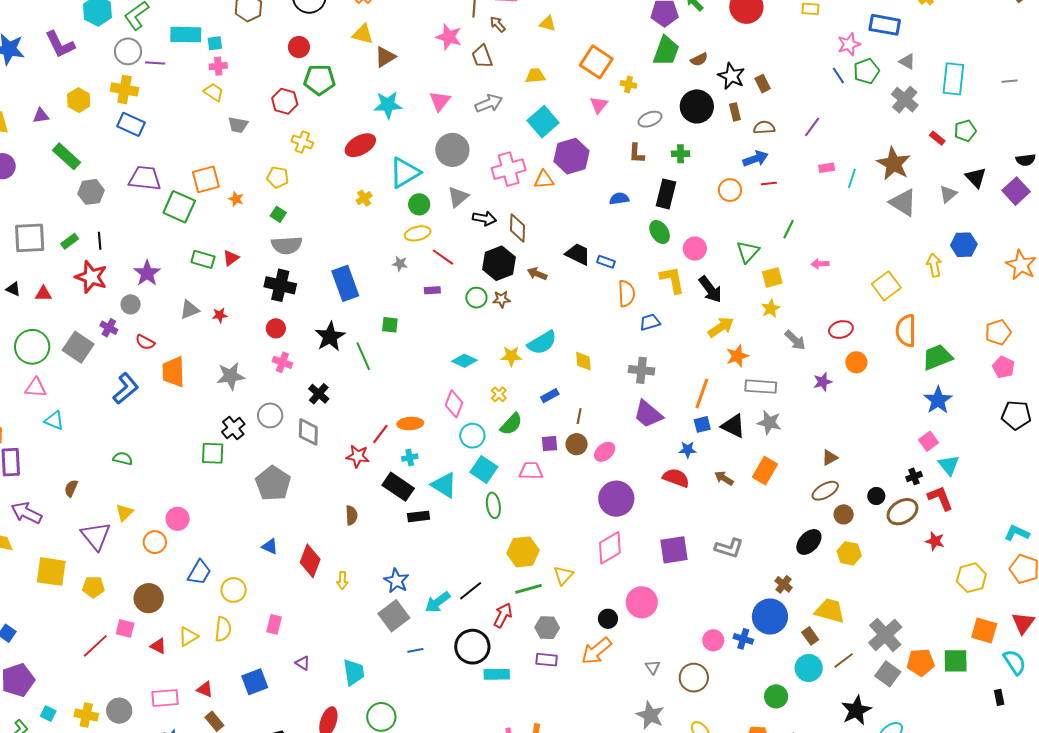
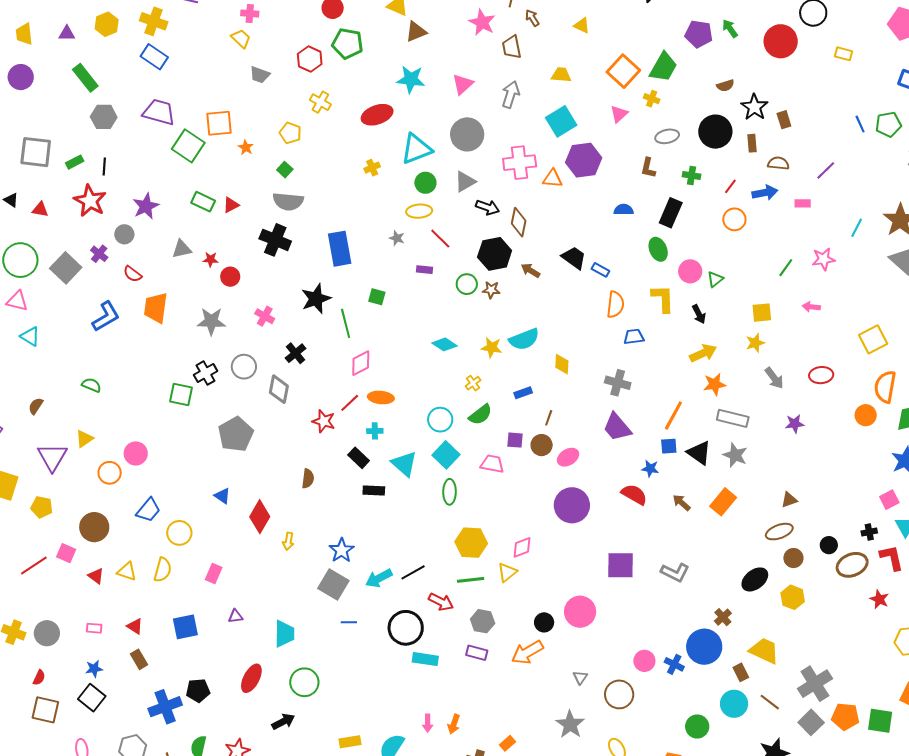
pink star: (849, 44) -> (824, 259), moved
green trapezoid: (666, 51) -> (663, 67), moved
gray arrow: (489, 103) -> (511, 94), turned -60
pink rectangle: (827, 168) -> (803, 203), moved
red line: (769, 183) -> (730, 186), moved, turned -56
green triangle: (748, 252) -> (715, 279), moved, size x0.7
black arrow: (710, 289) -> (699, 314), size x0.7
red circle: (276, 328) -> (230, 277), moved
orange circle: (856, 362) -> (866, 415), moved
pink diamond: (454, 404) -> (361, 363), moved, turned 32
black rectangle: (398, 487) -> (359, 458), size x0.7
pink diamond: (610, 548) -> (522, 547), moved, size x0.7
red arrow: (503, 615) -> (441, 602), turned 80
gray square: (394, 616) -> (333, 584), turned -32
yellow triangle: (188, 637) -> (127, 571), turned 40
brown line: (844, 660) -> (770, 702), turned 65
purple triangle: (303, 663) -> (236, 616), turned -49
pink rectangle: (165, 698) -> (94, 628), size x0.6

